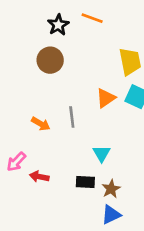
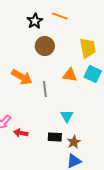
brown circle: (50, 60) -> (45, 46), moved
orange triangle: (106, 98) -> (70, 75), turned 42
orange arrow: (41, 124) -> (22, 77), moved, size x1.5

